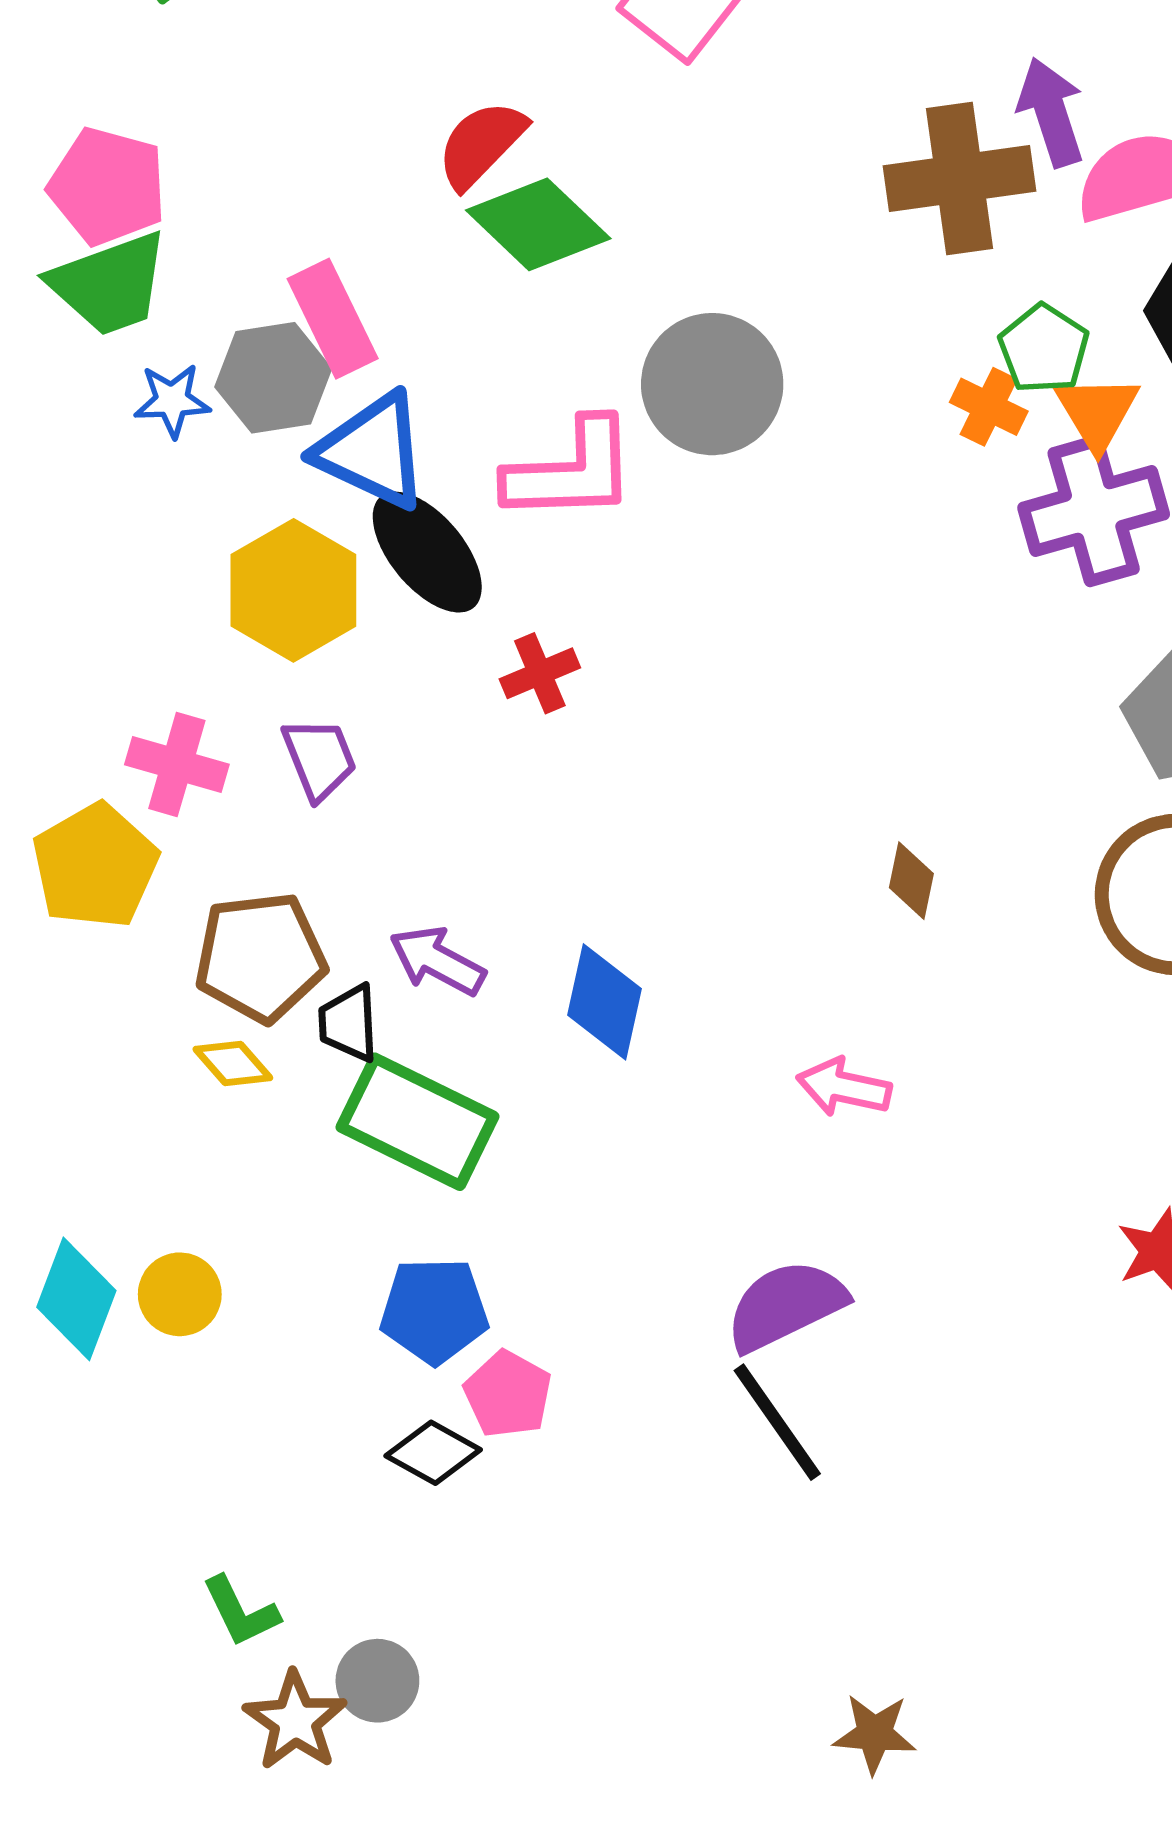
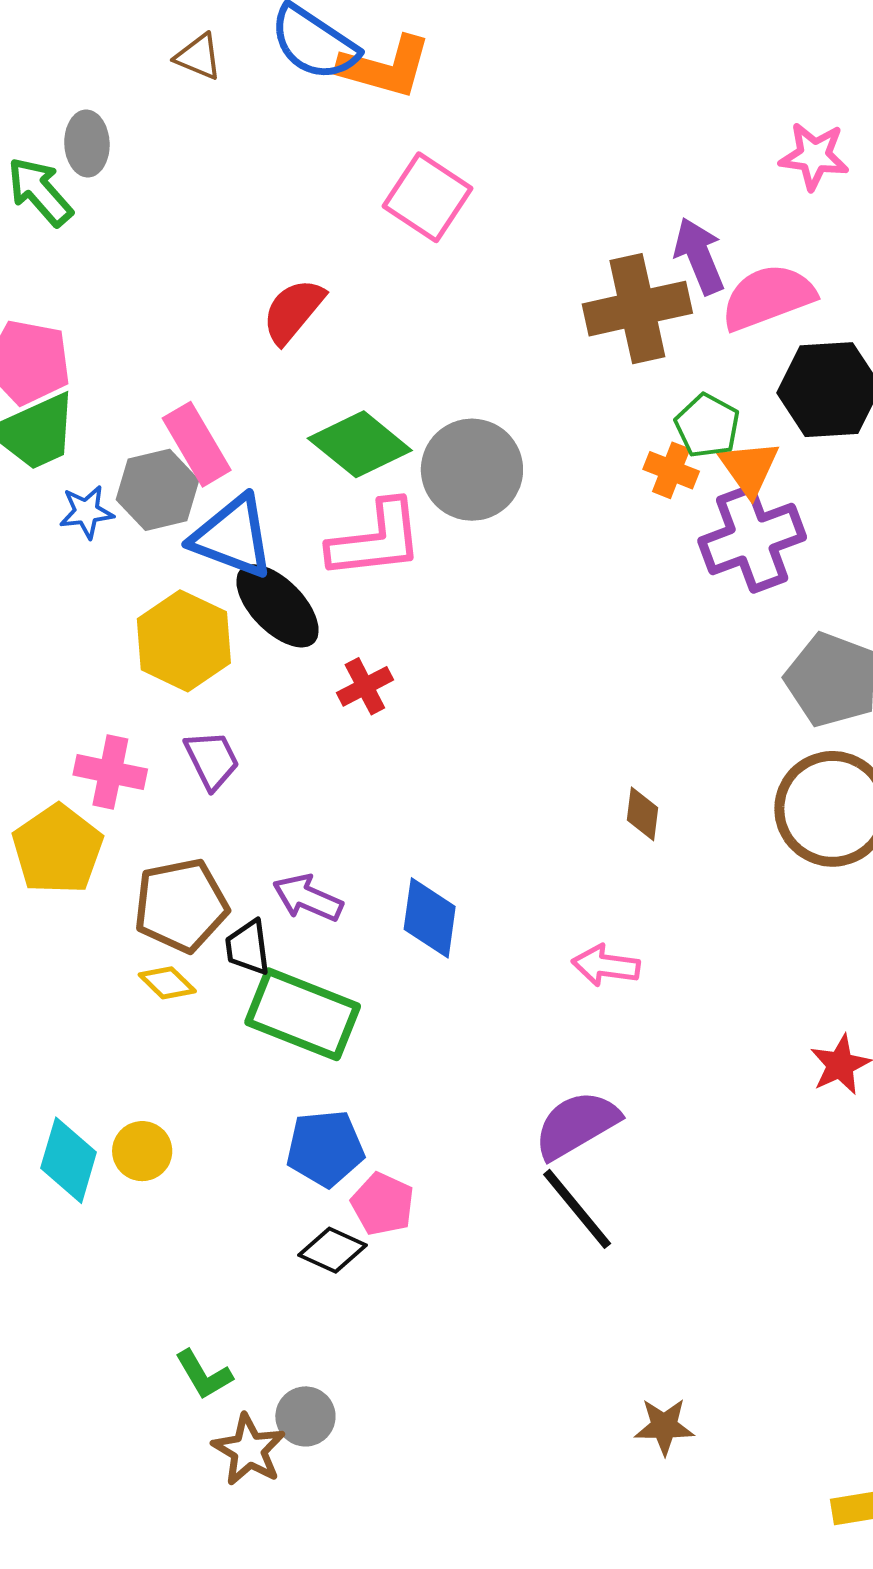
green diamond: (538, 224) -> (360, 444), moved

